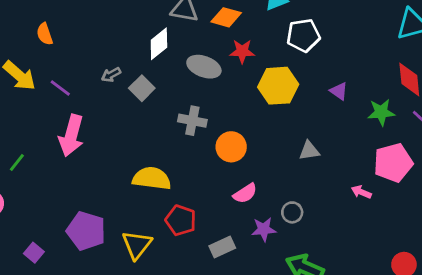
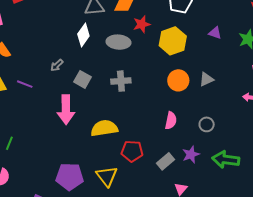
gray square: (142, 88) -> (83, 79), moved
pink arrow: (71, 136) -> (66, 110), moved
orange circle: (231, 147) -> (178, 80), moved
pink semicircle: (245, 193) -> (171, 121), turned -30
purple star: (264, 229) -> (191, 154), moved

